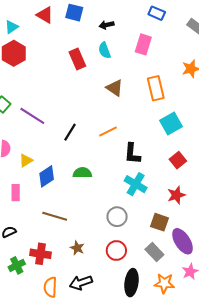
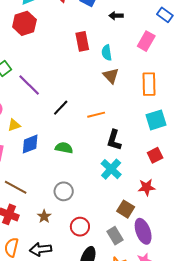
cyan semicircle: (104, 50) -> (107, 53), moved
brown line: (55, 216) -> (16, 187), moved
gray circle: (117, 217) -> (64, 191), moved

